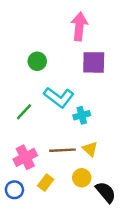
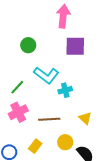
yellow triangle: (90, 149) -> (85, 118), moved
pink cross: (25, 157) -> (18, 112), moved

